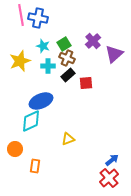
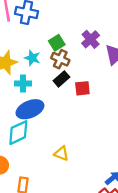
cyan star: (43, 46) -> (32, 58), moved
cyan cross: (48, 66) -> (23, 84), moved
yellow triangle: (68, 139) -> (61, 154), turned 40

